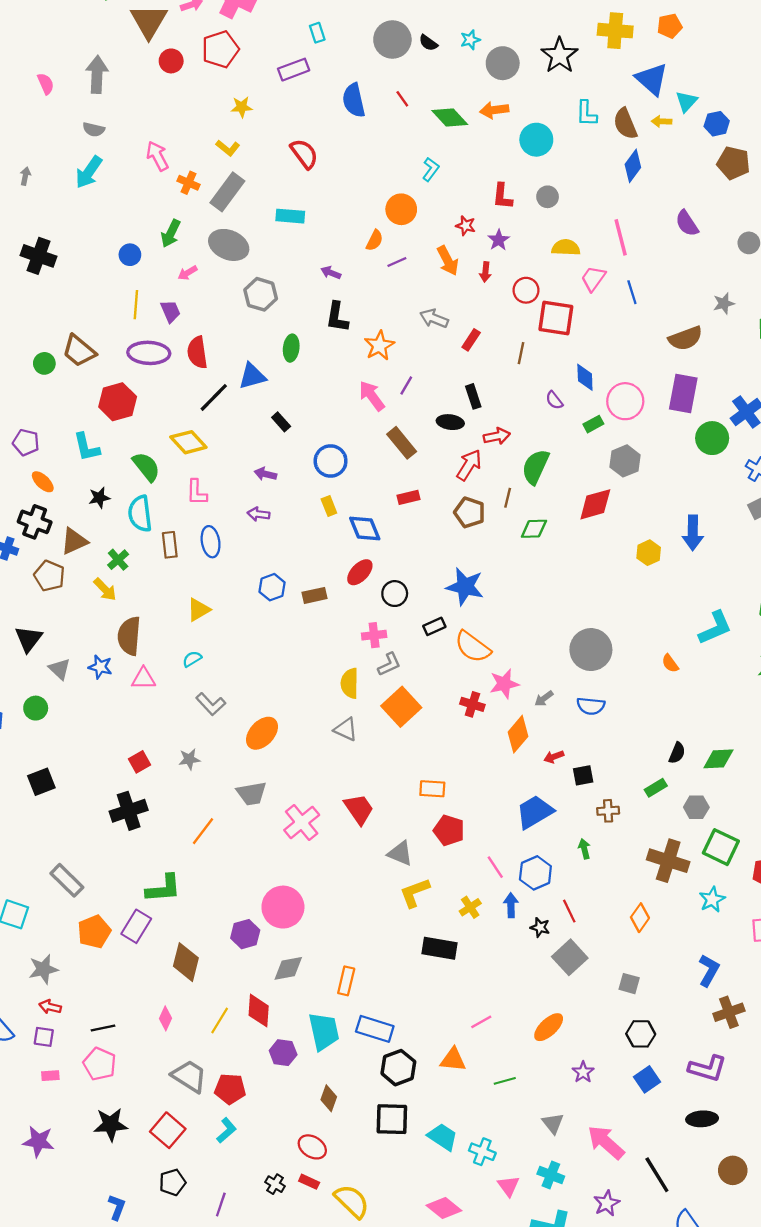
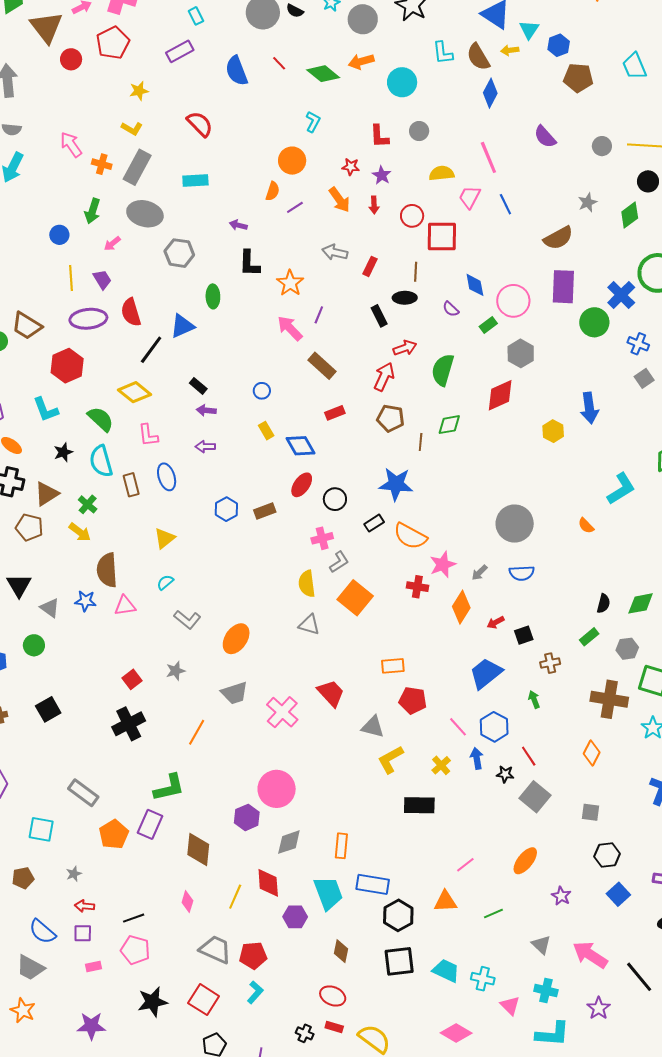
black rectangle: (281, 422) -> (198, 386), moved
black ellipse: (450, 422) -> (405, 298), moved
blue circle: (331, 461) -> (262, 391), size x0.6
brown line: (508, 498) -> (421, 442), moved
gray star: (43, 969) -> (74, 874), size x0.6

